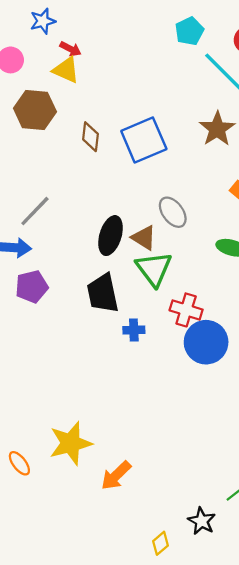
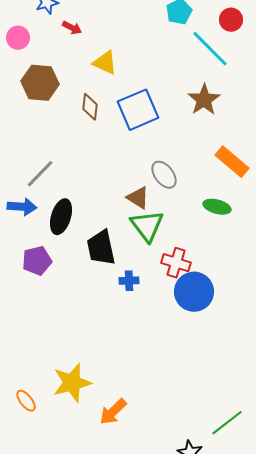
yellow triangle: (66, 70) -> (105, 63), moved
black ellipse: (111, 236) -> (61, 217), moved
purple pentagon: (32, 287) -> (37, 261), moved

